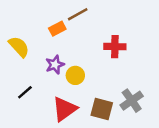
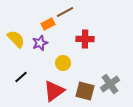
red cross: (115, 47) -> (85, 39), moved
purple star: (55, 65) -> (40, 43), moved

